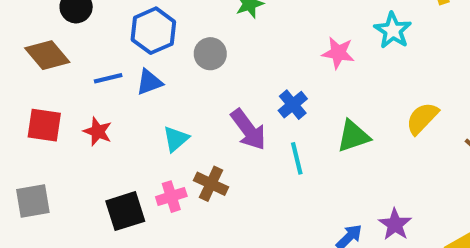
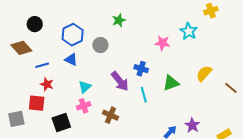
blue line: (108, 78) -> (42, 65), moved
blue triangle: (149, 82) -> (71, 60), turned 48
blue cross: (293, 105) -> (141, 69), turned -32
red square: (44, 125) -> (37, 103), moved
brown cross: (211, 184) -> (110, 115), moved
pink cross: (171, 197) -> (84, 106), moved

